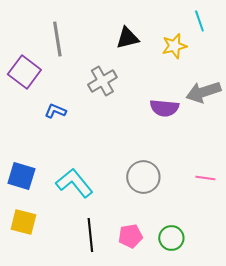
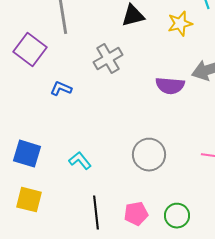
cyan L-shape: (74, 183) -> (80, 161), size x0.6

